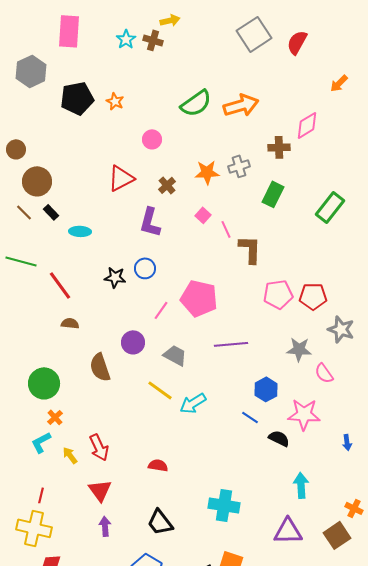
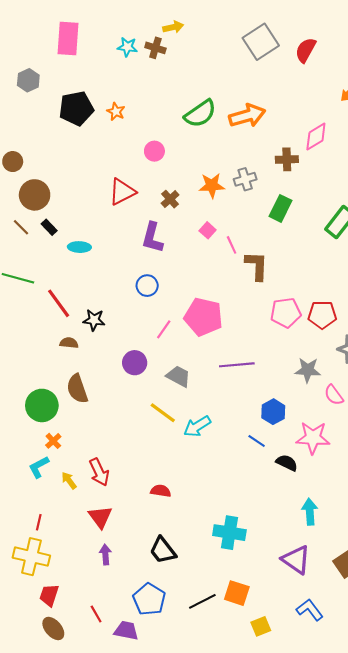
cyan star: (126, 39) -> (127, 47), turned -30
gray hexagon: (31, 71) -> (28, 80), size x0.7
black star: (115, 277) -> (94, 320), moved
brown semicircle: (100, 367) -> (77, 389), moved
purple triangle: (288, 531) -> (296, 560), turned 36

